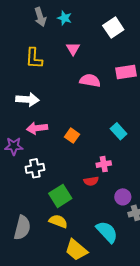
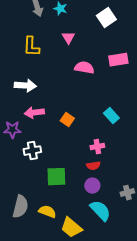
red semicircle: (91, 181) -> (93, 166), moved
green square: (60, 196) -> (56, 177), turned 30
purple circle: (123, 197) -> (92, 186), moved
yellow semicircle: (58, 221) -> (47, 212), moved

